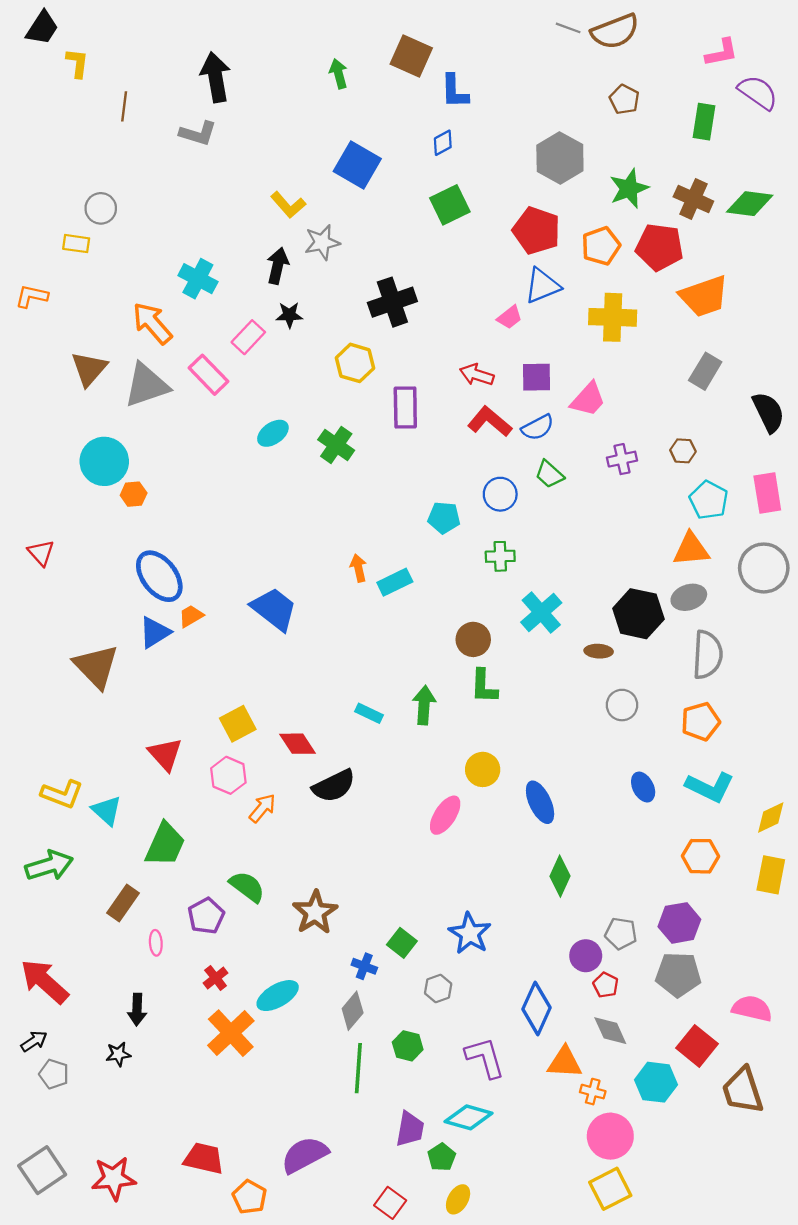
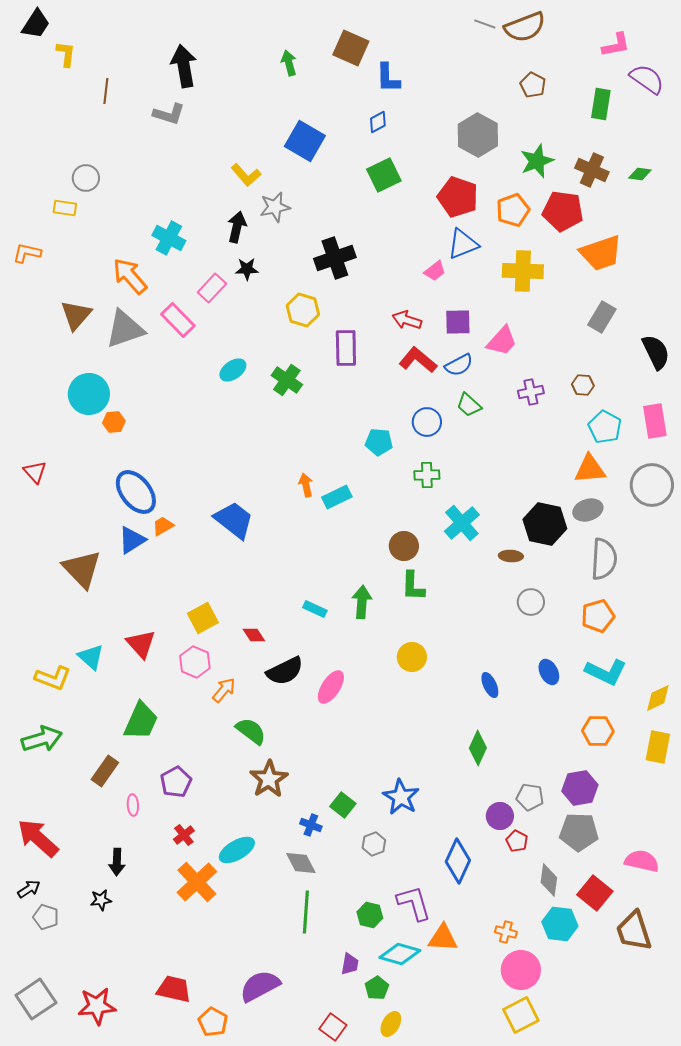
green diamond: (750, 204) -> (640, 174), size x0.6
red diamond: (298, 744) -> (254, 635), size x0.7
blue ellipse: (540, 802) -> (490, 685), moved, size x0.7
cyan triangle: (107, 810) -> (91, 657), moved
pink ellipse: (445, 815) -> (331, 687), moved
green semicircle: (247, 887) -> (251, 731), moved
gray diamond: (353, 1011) -> (301, 863), turned -68
gray diamond: (610, 1031) -> (549, 880), moved, turned 32
green hexagon: (408, 1046) -> (370, 915), moved
orange triangle: (565, 1062) -> (443, 938), moved
purple trapezoid: (410, 1129) -> (350, 964), size x0.7

